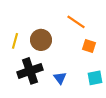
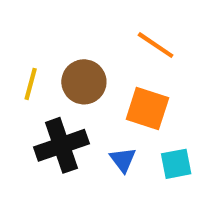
orange square: (89, 46) -> (147, 109), moved, size x1.5
cyan square: (95, 78) -> (176, 164), moved

